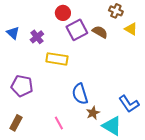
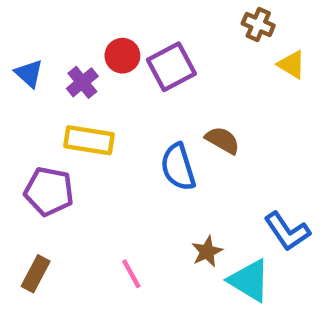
red circle: (63, 13) -> (122, 56), moved
brown semicircle: (100, 32) -> (223, 140), moved
yellow rectangle: (57, 59) -> (89, 140), moved
blue semicircle: (80, 94) -> (178, 167), moved

